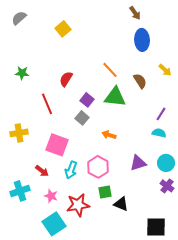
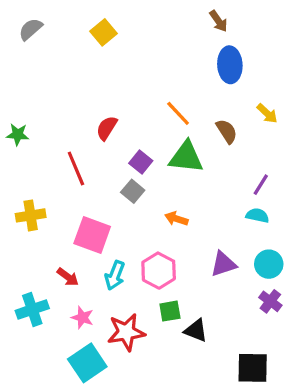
yellow square: (63, 29) -> (103, 32), moved
green star: (22, 73) -> (18, 134), moved

